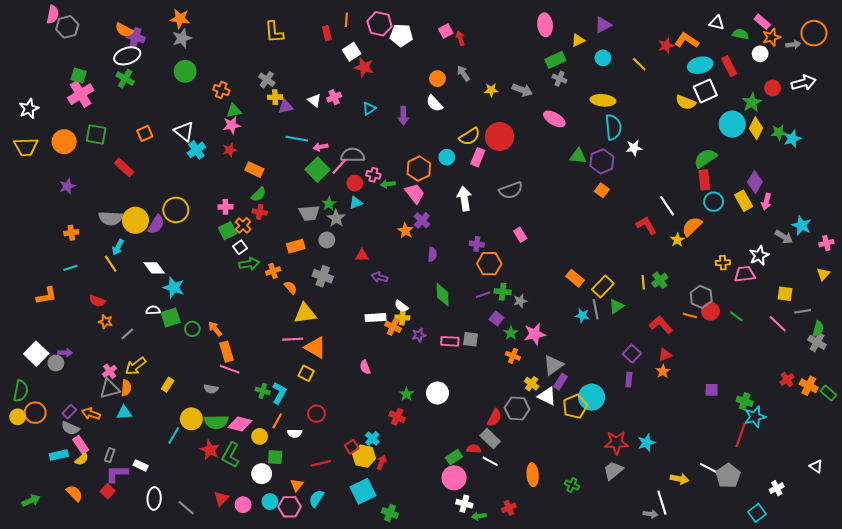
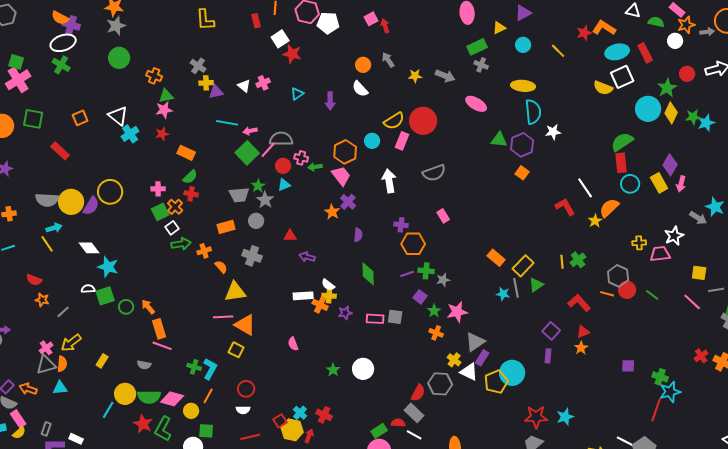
cyan arrow: (118, 247) -> (54, 228), turned -133
red cross: (397, 417) -> (324, 415), moved
white semicircle: (295, 433) -> (243, 410), moved

